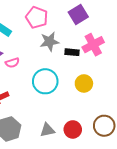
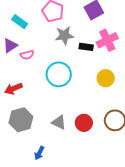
yellow circle: (84, 83) -> (106, 78), moved
gray triangle: (47, 130) -> (59, 122), turned 35

